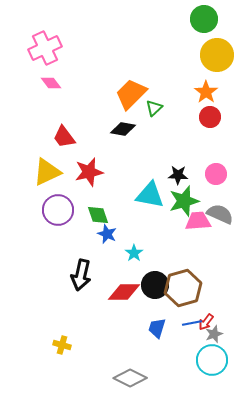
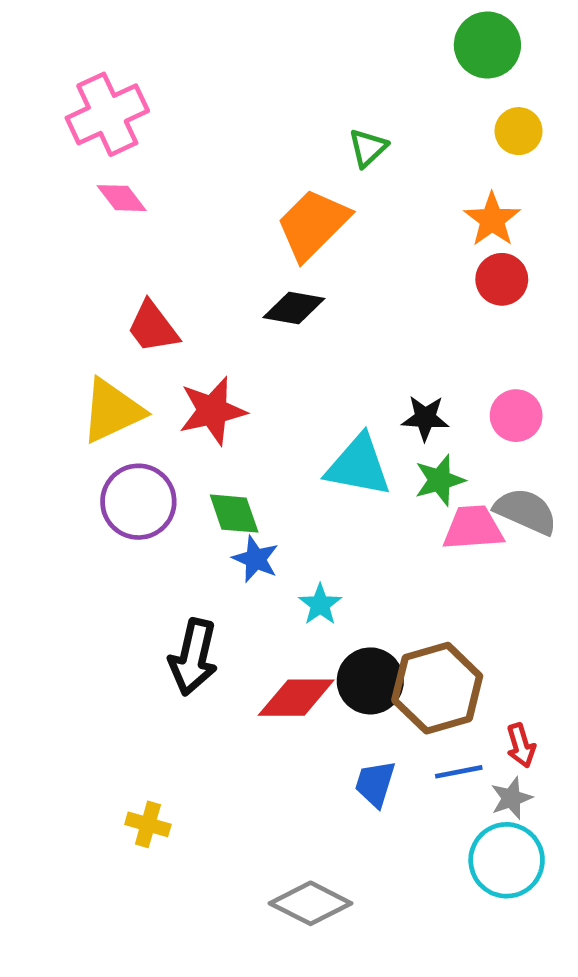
yellow circle: (217, 55) -> (519, 131), size x0.6
green triangle: (154, 108) -> (368, 148), moved
green star: (184, 201) -> (440, 480), size x0.7
red arrow: (206, 322) -> (521, 746), moved, turned -54

